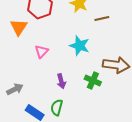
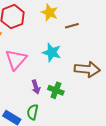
pink triangle: (42, 52) -> (16, 60), size x1.6
green cross: (93, 80) -> (56, 90), moved

